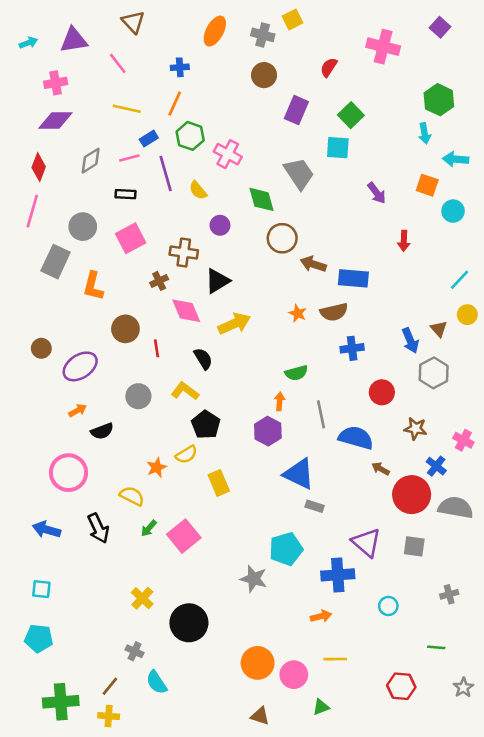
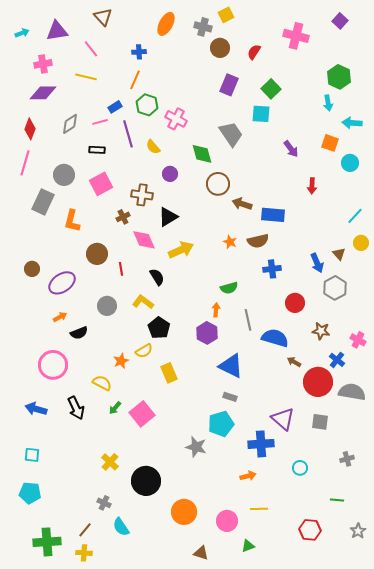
brown circle: (264, 75) -> (220, 48), moved
yellow line: (127, 109) -> (86, 77), moved
gray rectangle: (315, 506) -> (230, 397), moved
orange circle: (258, 663) -> (184, 512), moved

